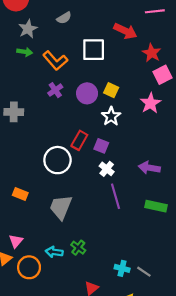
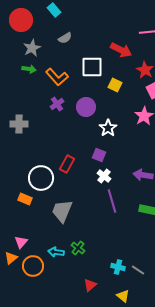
yellow square: (111, 90) -> (115, 85), moved
red rectangle: (79, 140) -> (67, 164), moved
white circle: (57, 160) -> (41, 178), moved

